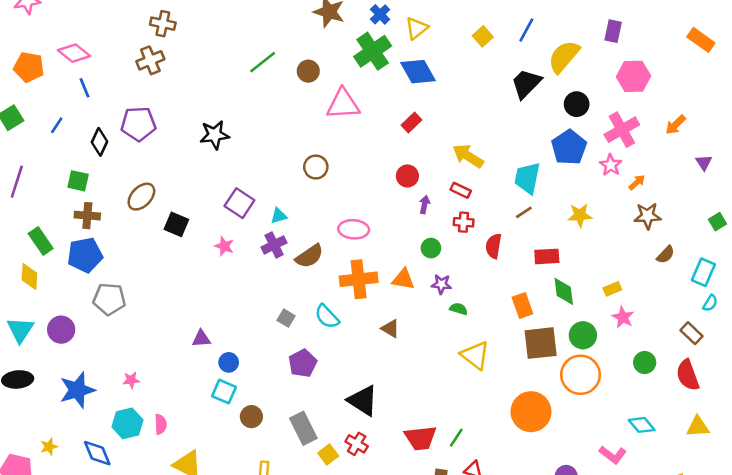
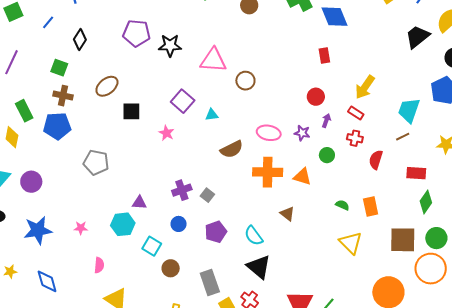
pink triangle: (343, 104) -> (213, 60), moved
red rectangle: (411, 122) -> (324, 55), turned -63
purple pentagon: (138, 124) -> (137, 33), moved
yellow arrow: (468, 156) -> (365, 87), turned -95
black square: (176, 224) -> (131, 111), turned -30
purple cross: (274, 245) -> (182, 190), moved
purple star: (441, 284) -> (302, 133), moved
green diamond: (564, 291) -> (426, 202), turned 35
gray pentagon: (109, 299) -> (96, 162), moved
orange rectangle: (522, 306) -> (371, 206), moved
cyan semicircle: (327, 317) -> (254, 236), moved
blue circle: (229, 362) -> (179, 224), moved
cyan hexagon: (127, 423) -> (123, 224), moved

